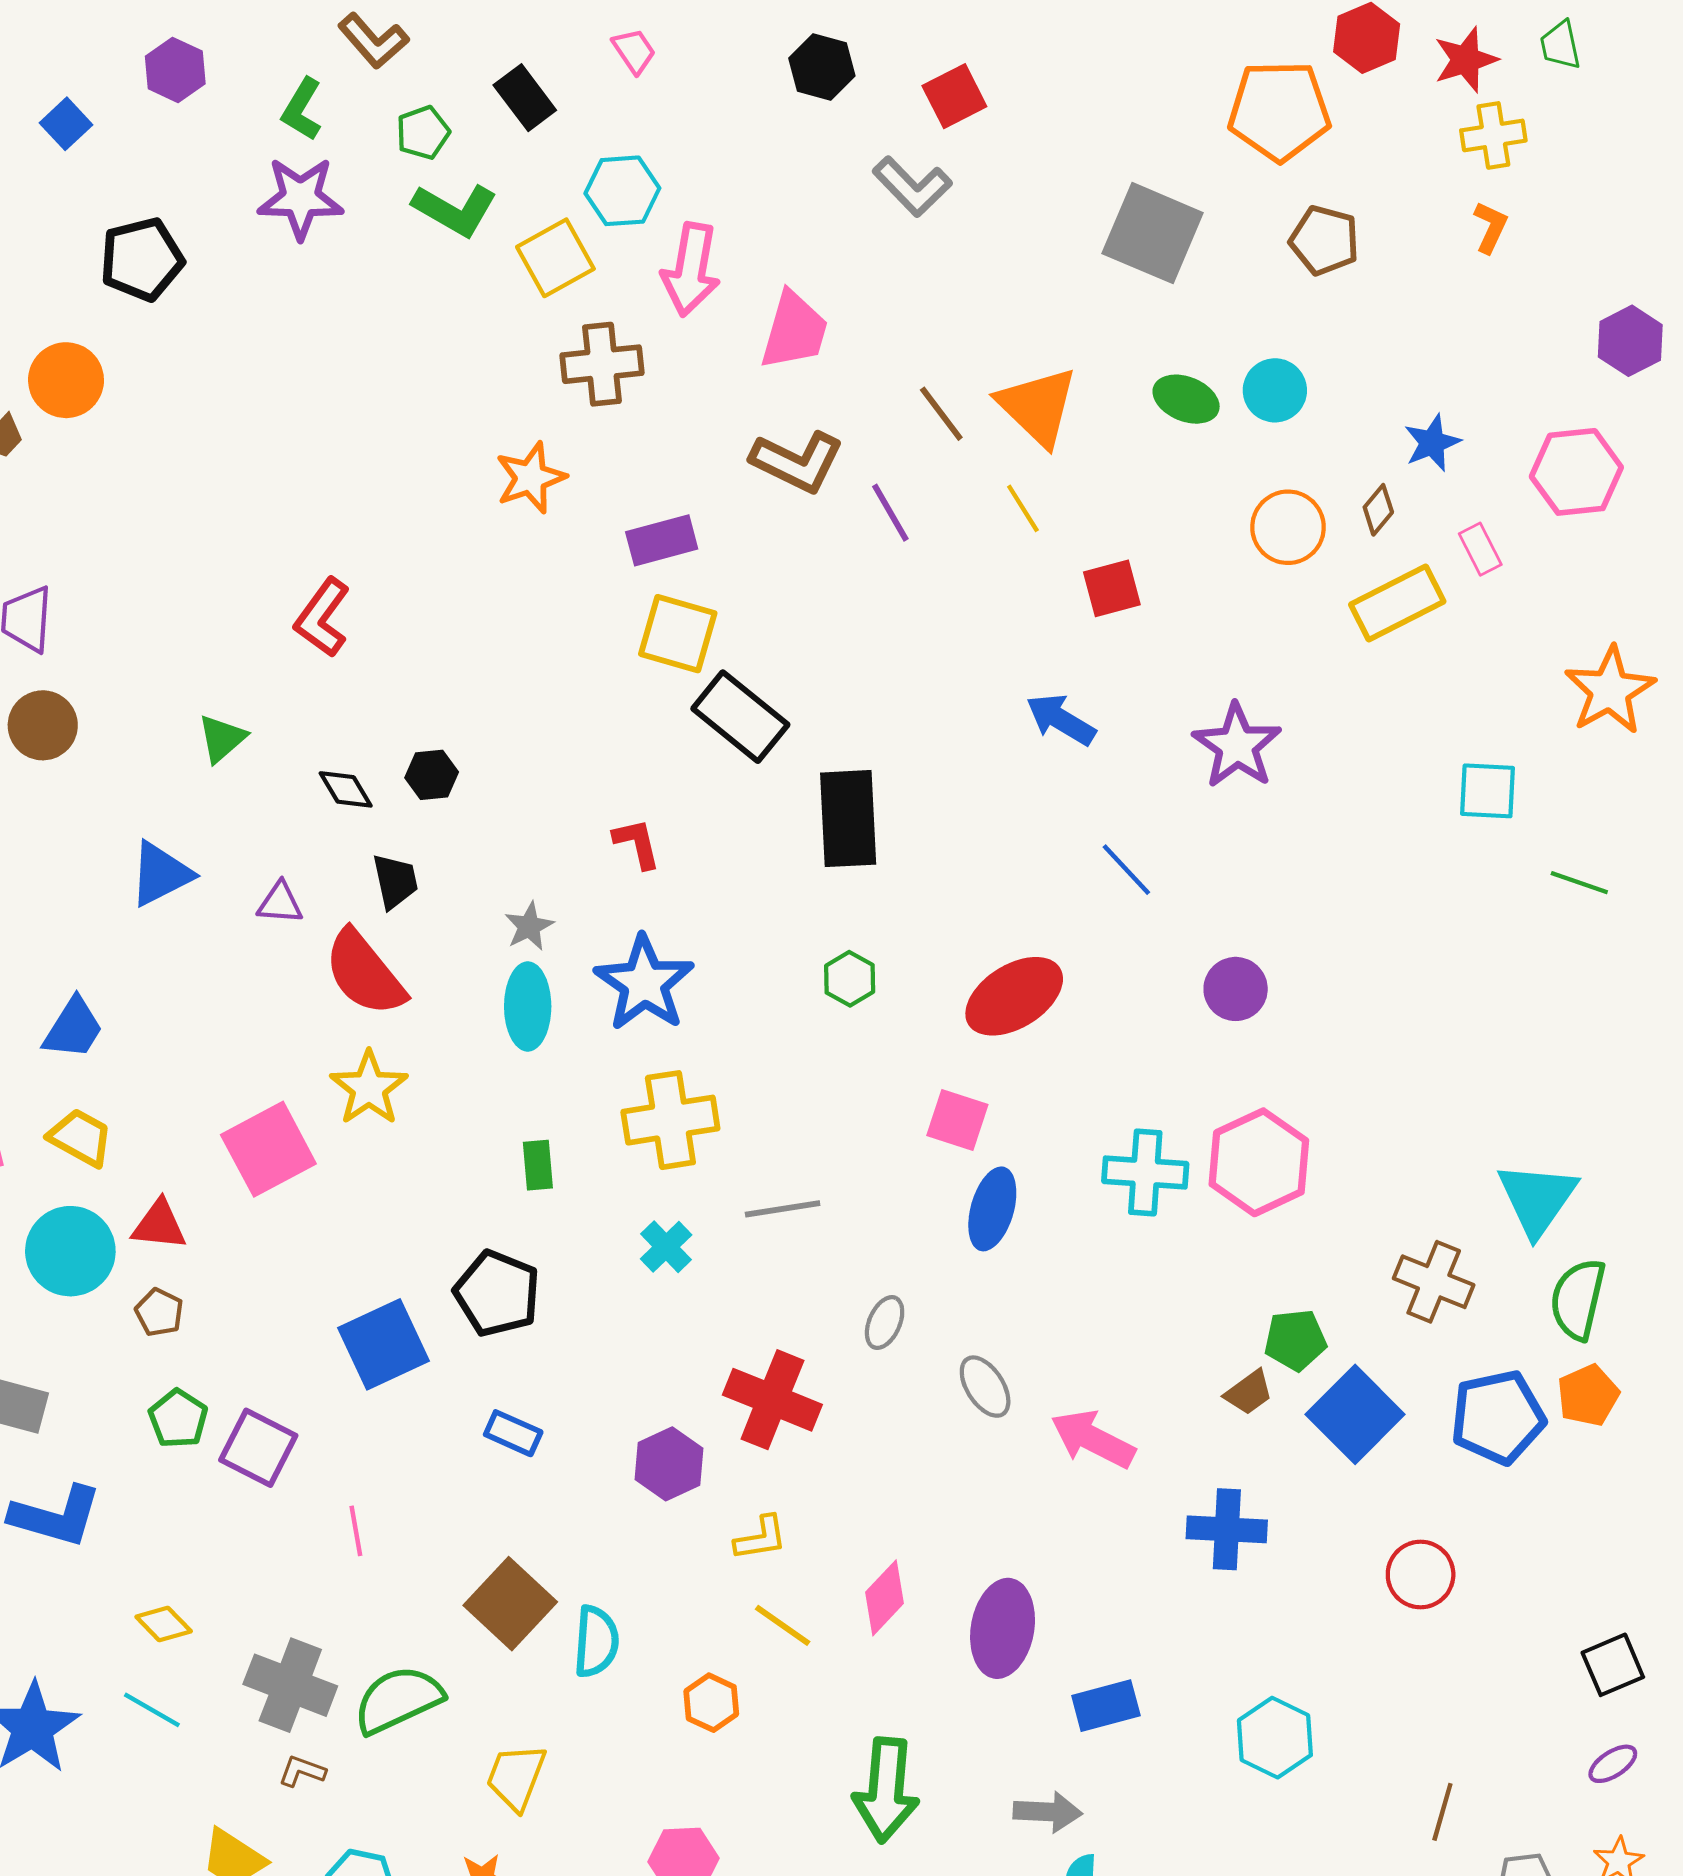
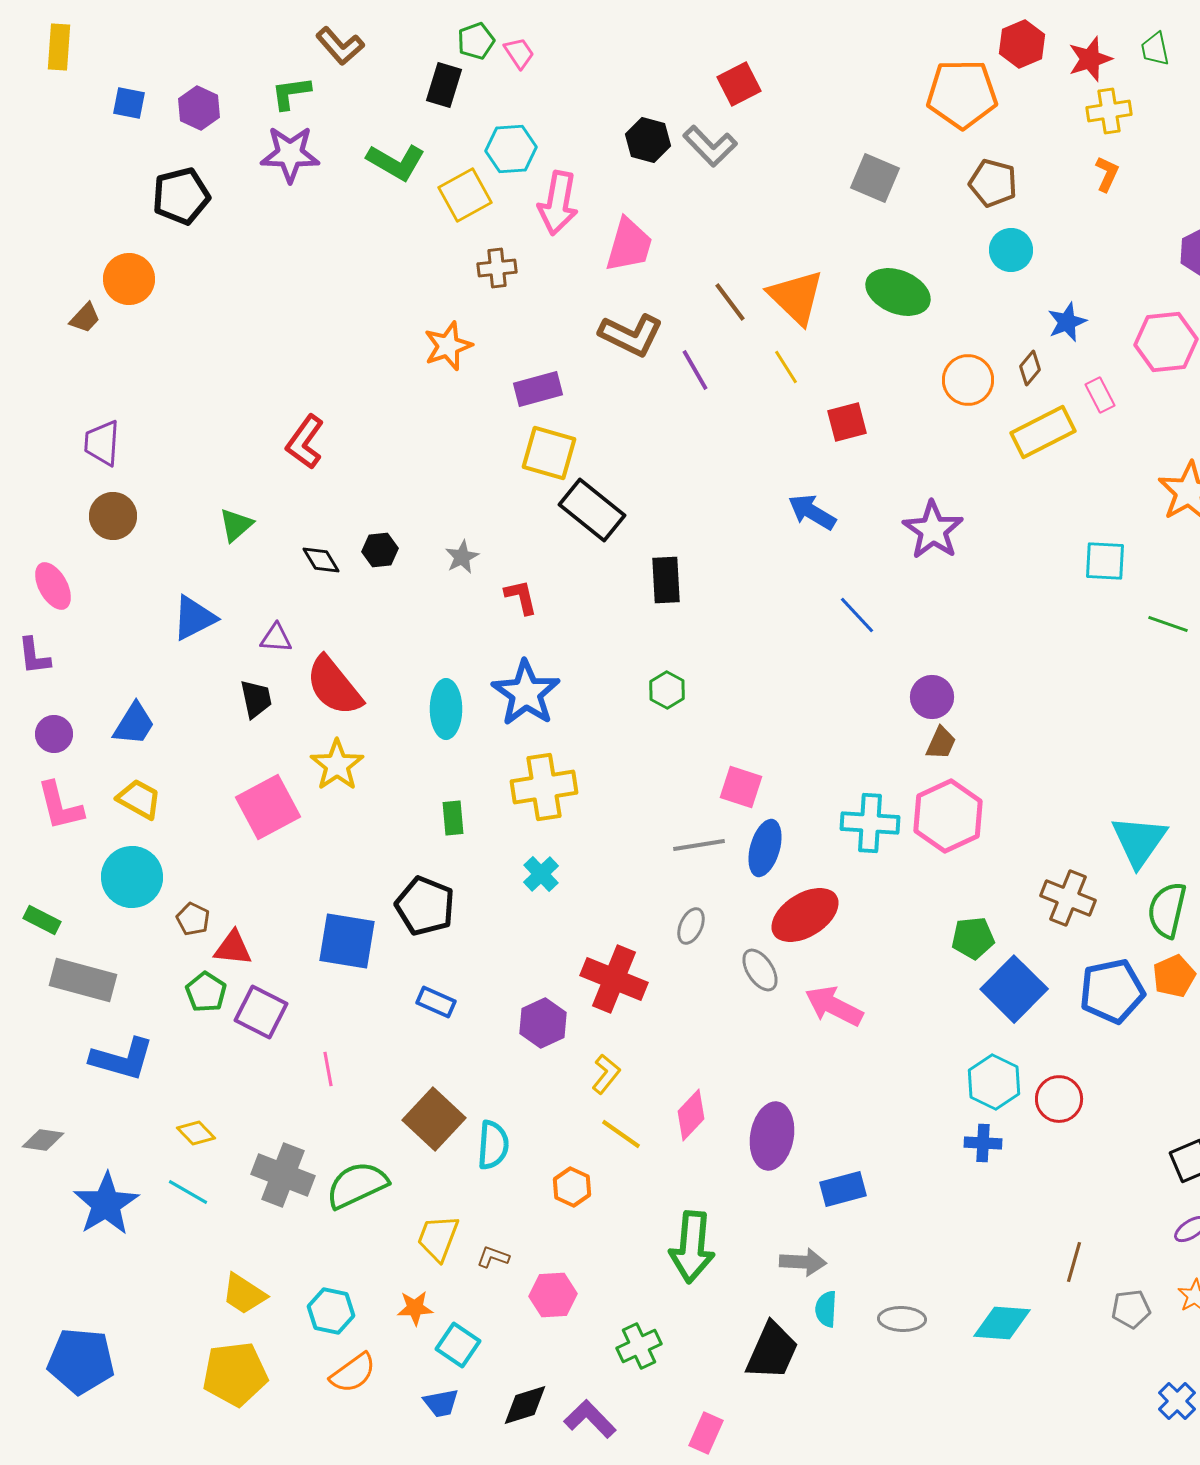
black hexagon: (822, 67) -> (648, 140), moved
purple hexagon: (175, 70) -> (199, 108), moved
black rectangle: (525, 98) -> (444, 85), turned 54
green L-shape: (302, 109) -> (291, 93), turned 51
blue square: (66, 124) -> (129, 103), turned -36
green pentagon: (423, 133) -> (476, 41), moved
gray square: (1153, 233) -> (875, 178), size x0.7
brown cross: (602, 364) -> (497, 268), size x0.7
cyan circle: (1275, 390) -> (1011, 250), moved
green ellipse: (1186, 399) -> (898, 292), size x1.4
black rectangle: (848, 819) -> (666, 580), size x0.7
black trapezoid: (395, 881) -> (256, 699), moved
gray star: (529, 926) -> (462, 557), moved
red ellipse: (1014, 996) -> (805, 915), moved
gray line: (783, 1209) -> (699, 845), moved
red triangle: (159, 1225) -> (233, 948), moved
blue square: (384, 1344) -> (347, 941), turned 34
brown trapezoid: (1249, 1392) -> (941, 743), moved, turned -30
blue cross: (1227, 1529) -> (983, 1143), moved, size x0.7
yellow L-shape: (761, 1538) -> (606, 1074), turned -42
cyan hexagon: (1275, 1738) -> (994, 1082), moved
brown L-shape: (302, 1771) -> (493, 1257), moved

